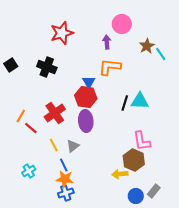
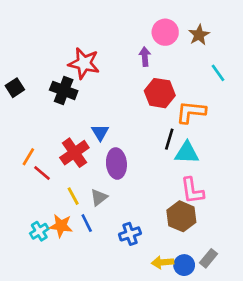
red star: (62, 33) -> (84, 63), moved, turned 30
brown star: (147, 46) -> (199, 35), moved
orange L-shape: (110, 67) -> (191, 112), moved
blue triangle: (89, 82) -> (100, 132), moved
red hexagon: (86, 97) -> (160, 93), moved
cyan triangle: (140, 101) -> (187, 153), moved
yellow arrow: (120, 174) -> (162, 262), moved
orange star: (65, 179) -> (61, 226), moved
blue cross: (66, 193) -> (130, 234), moved

